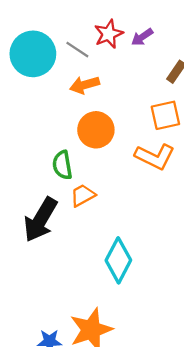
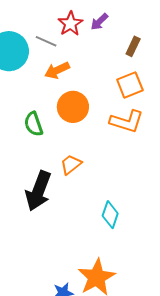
green semicircle: (62, 165) -> (34, 124), moved
cyan diamond: (118, 260) -> (110, 215), size x0.7

